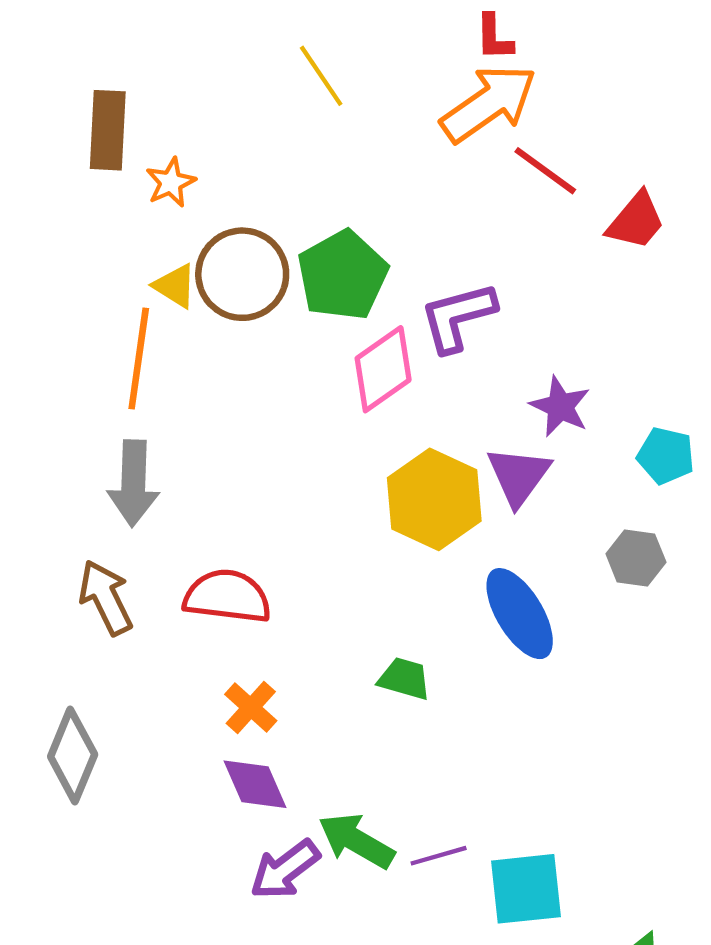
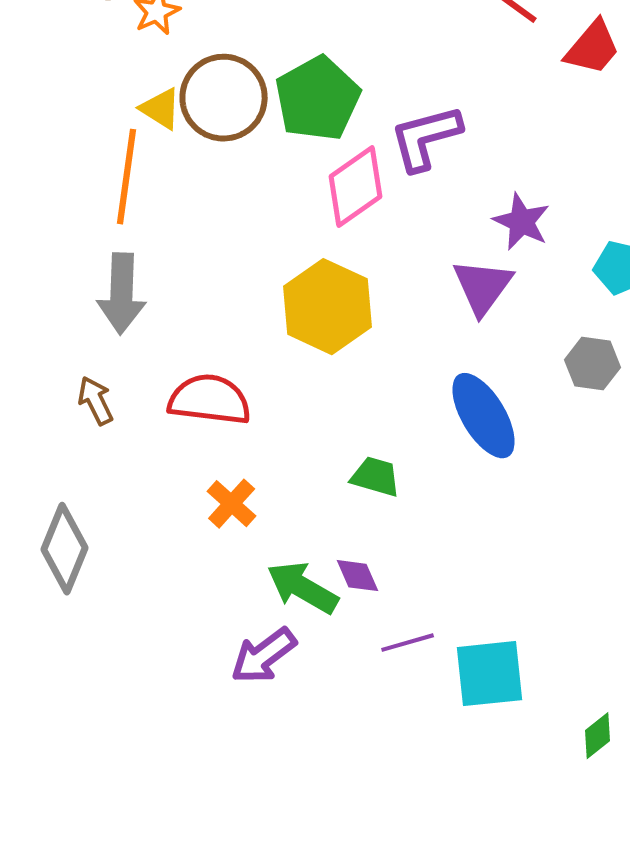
yellow hexagon: (434, 499) -> (328, 307), moved
brown arrow: (106, 598) -> (96, 401), size x0.7
purple diamond: (255, 784) -> (358, 576), moved, size x0.7
green arrow: (356, 841) -> (303, 588), moved

